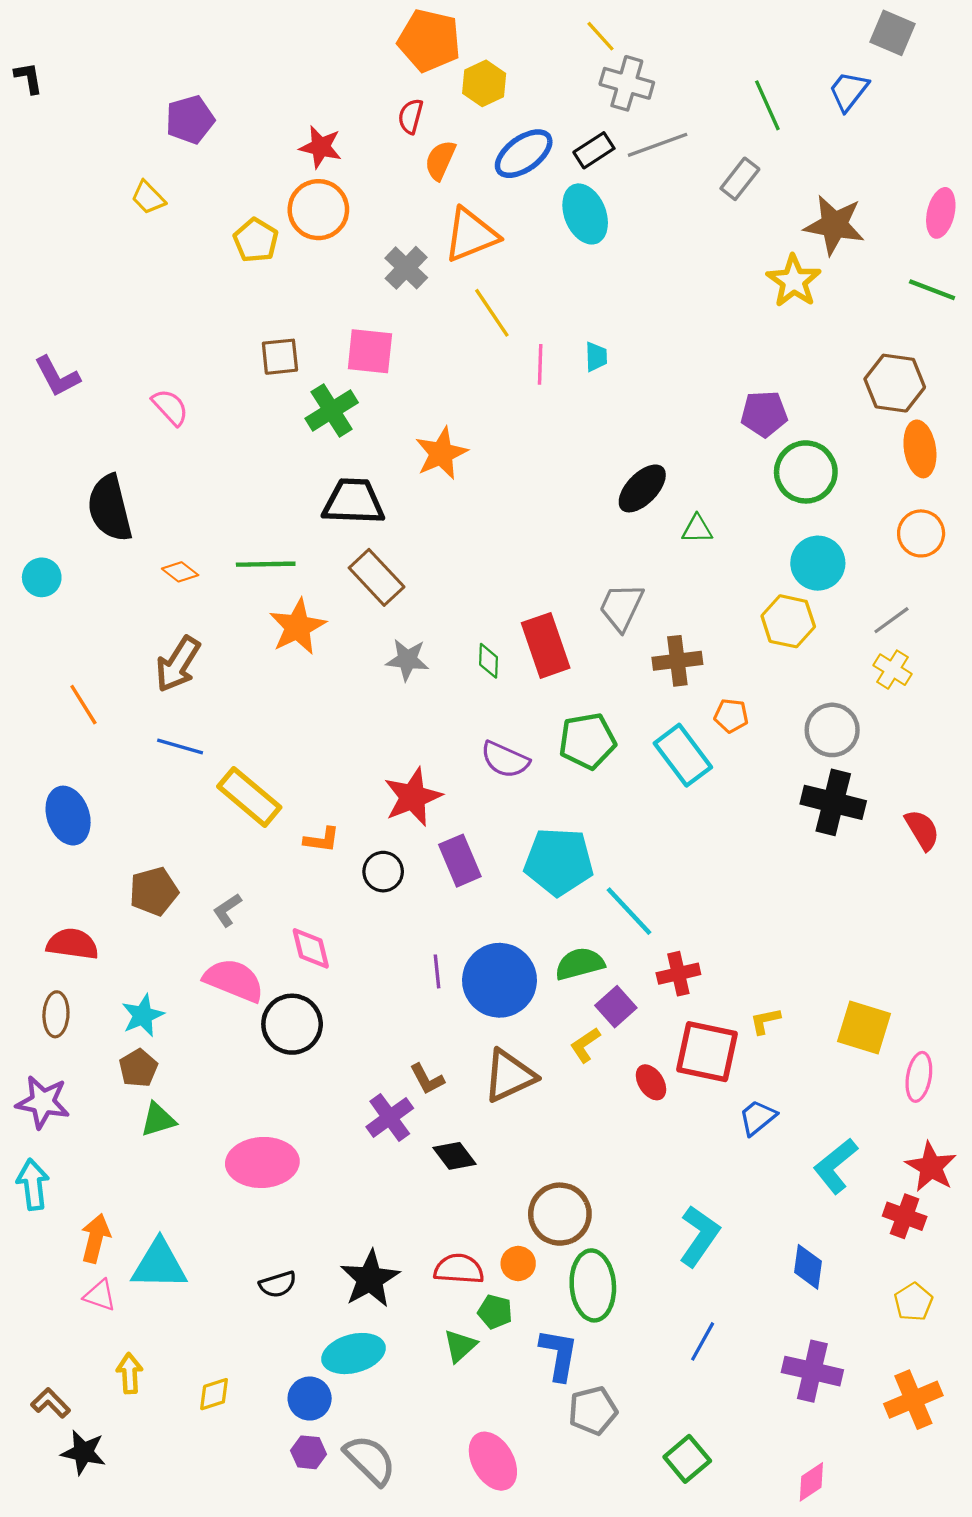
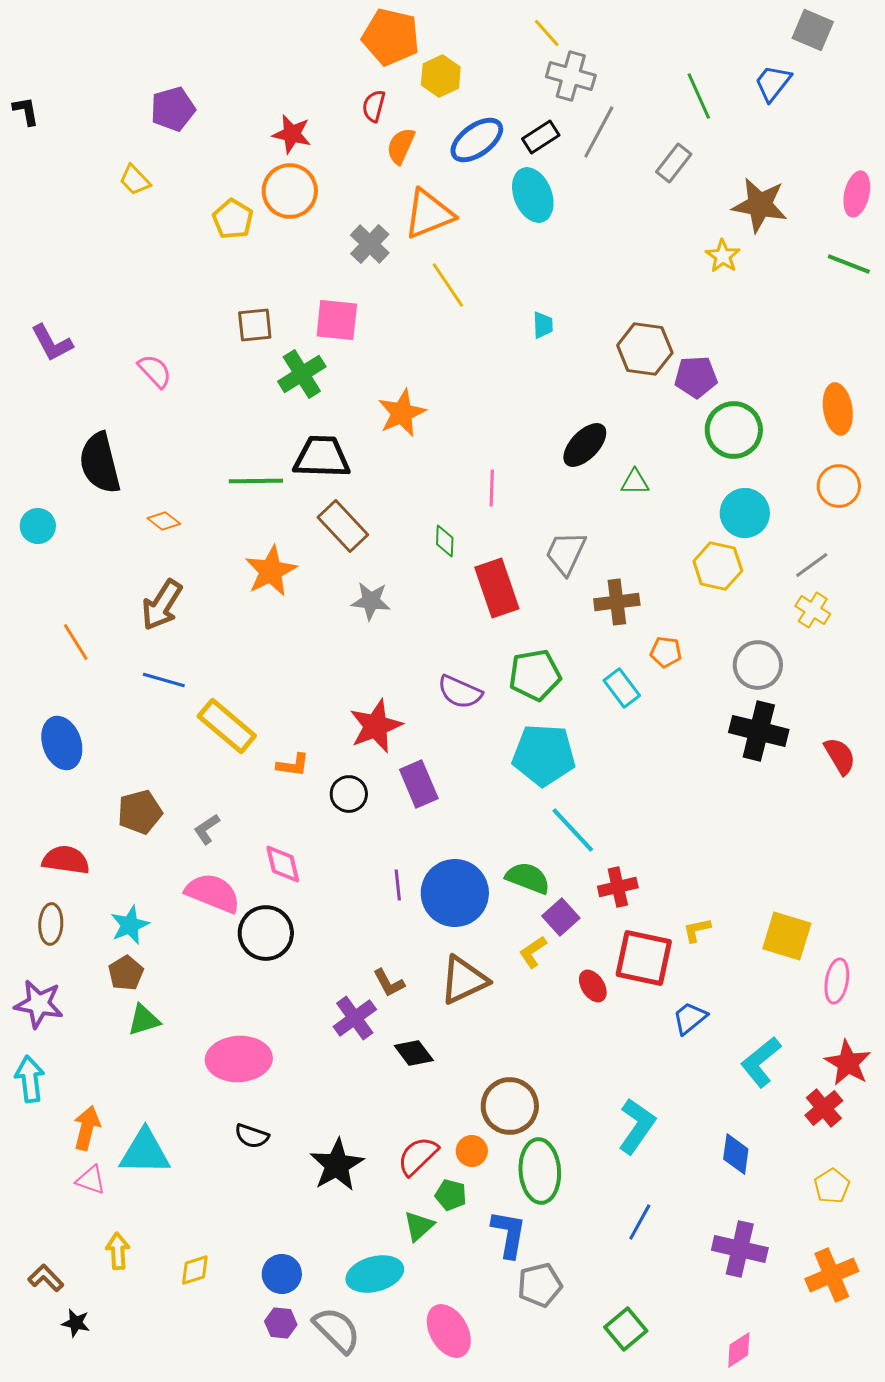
black L-shape: (29, 78) -> (26, 111), moved
gray line: (658, 145) -> (599, 132), turned -42
yellow star: (794, 281) -> (723, 256), size x0.7
pink line: (540, 364) -> (492, 488), moved
brown hexagon: (895, 383) -> (645, 349), moved
green line: (266, 564) -> (256, 481), moved
green diamond: (489, 661) -> (445, 541), moved
cyan rectangle: (683, 755) -> (622, 688), size x0.7
cyan pentagon: (559, 862) -> (544, 755), moved
green semicircle: (580, 964) -> (528, 878), turned 36
red cross: (905, 1216) -> (824, 1108), turned 30
red semicircle: (459, 1269) -> (418, 1156), turned -48
black semicircle: (278, 1284) -> (252, 1136), moved, turned 36
cyan ellipse: (353, 1354) -> (375, 1274), moved
black star: (83, 1452) -> (76, 1323), size x0.7

